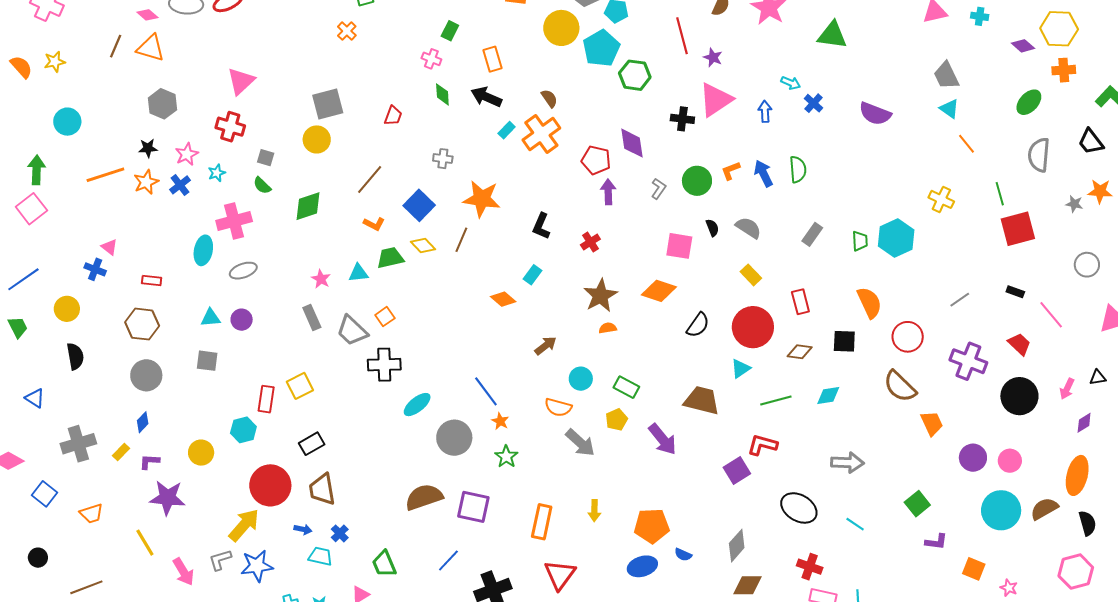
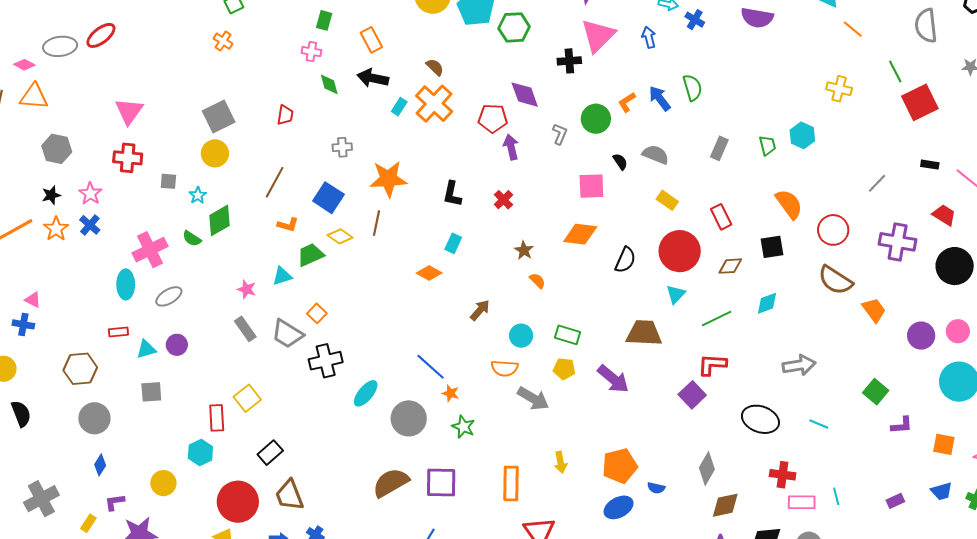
cyan star: (217, 173) -> (198, 195), moved
green semicircle: (262, 186) -> (192, 239), moved
cyan hexagon: (896, 238) -> (802, 135), size x0.7
red rectangle: (152, 280) -> (118, 332), moved
brown star: (600, 296) -> (524, 250), size x0.6
orange semicircle: (608, 328) -> (537, 281), turned 66
yellow pentagon: (617, 420) -> (564, 369), turned -30
yellow rectangle: (121, 452) -> (88, 523), moved

